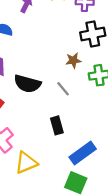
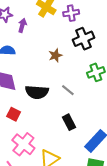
brown star: (73, 60) -> (55, 55), moved

